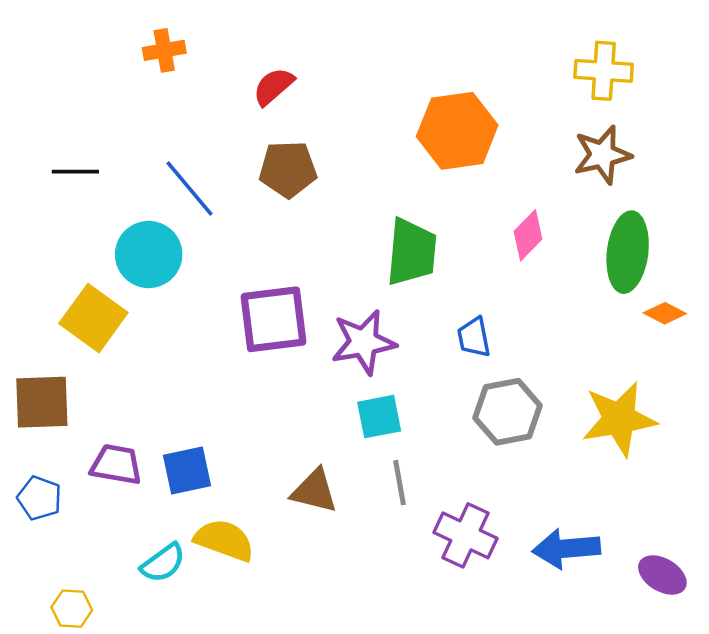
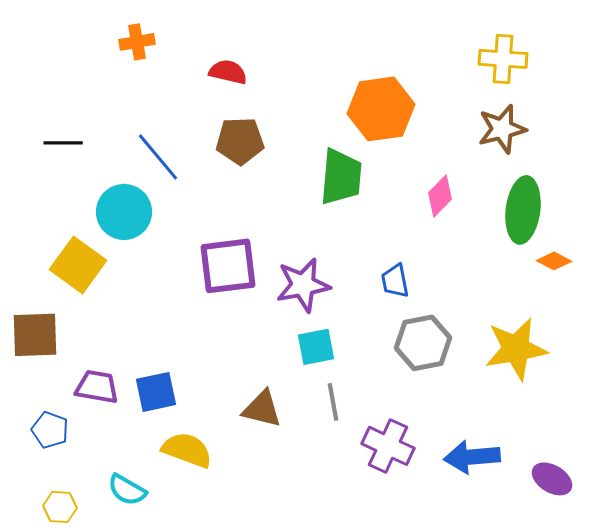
red semicircle: (273, 86) -> (228, 72), turned 54
green trapezoid: (412, 252) -> (341, 177), moved
blue pentagon: (39, 498) -> (50, 430), moved
cyan semicircle: (163, 563) -> (127, 490), moved, turned 66

